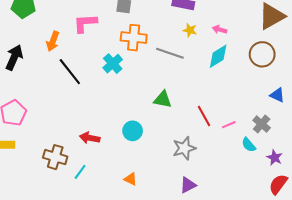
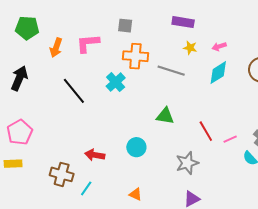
pink arrow: (220, 30) -> (219, 46), turned -32
orange arrow: (53, 41) -> (56, 48), moved

